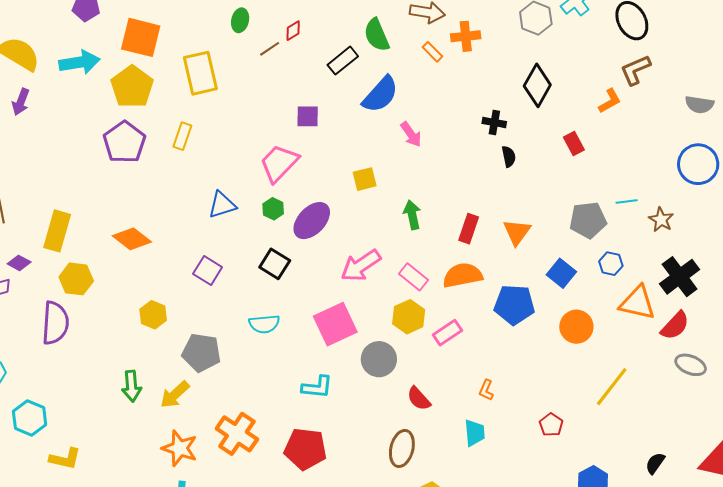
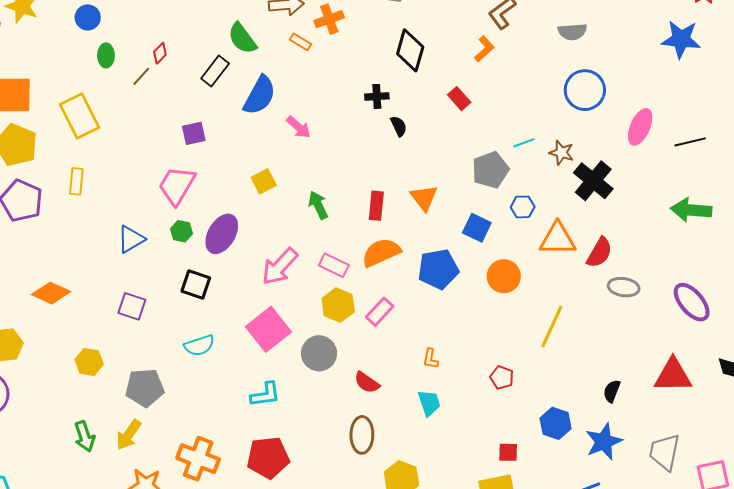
black cross: (680, 277) -> (593, 181), moved

